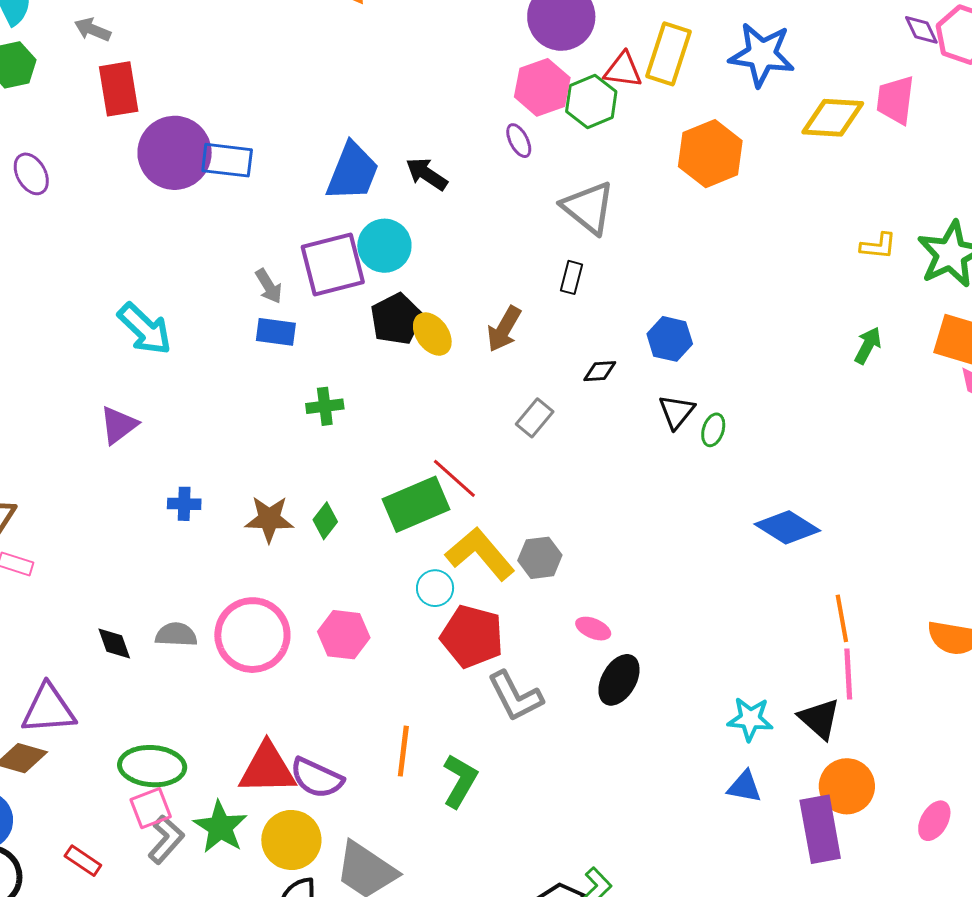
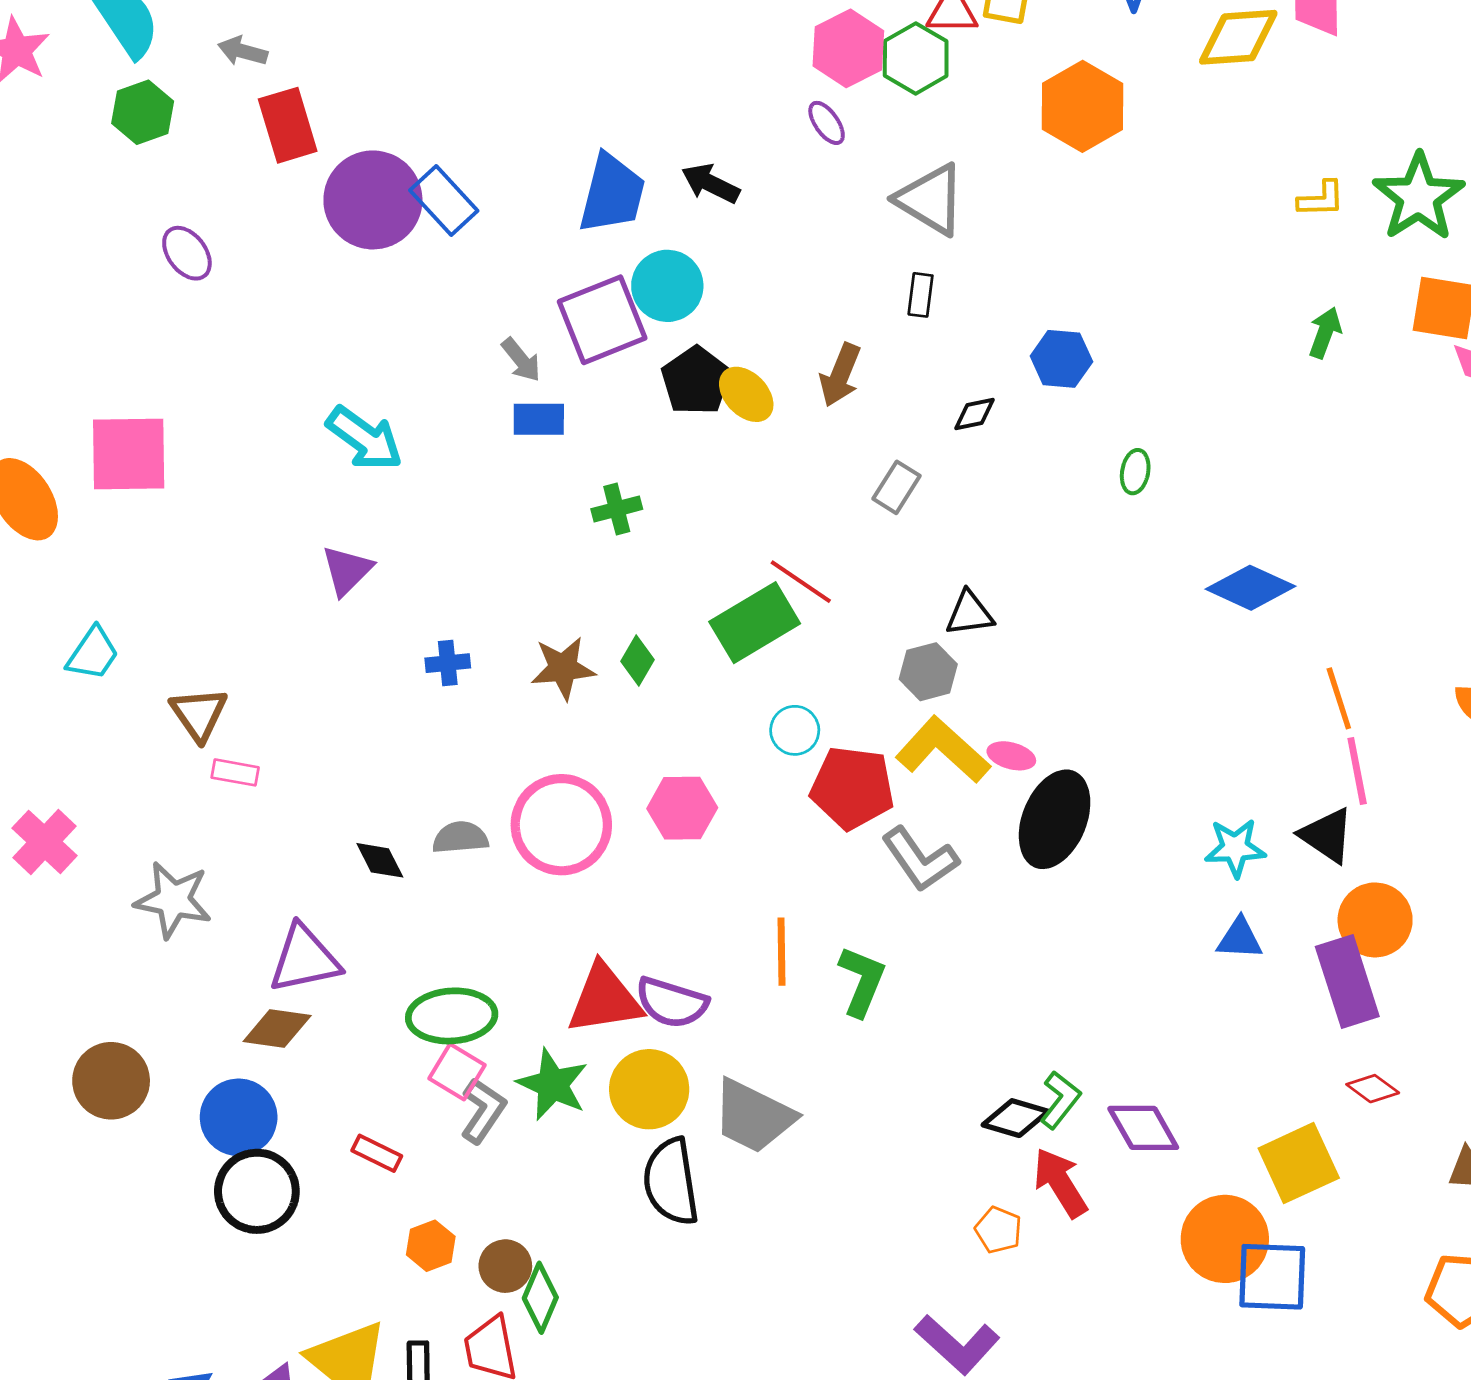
blue rectangle: (227, 160) -> (444, 201), turned 48
black triangle: (677, 412) -> (970, 613), moved, turned 51
yellow L-shape: (480, 554) -> (943, 750), moved
black ellipse: (619, 680) -> (1055, 819), size x1.4
pink square: (151, 808) -> (457, 1072), turned -30

